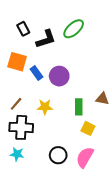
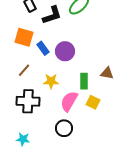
brown line: (16, 104) -> (24, 70), moved
cyan star: (17, 154) -> (23, 139), moved
pink semicircle: (85, 157) -> (69, 101), moved

